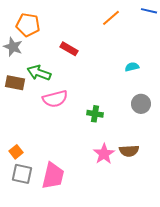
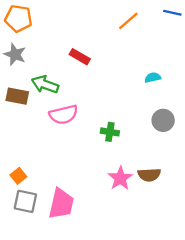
orange pentagon: (28, 25) -> (18, 19), moved

